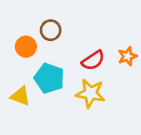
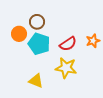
cyan pentagon: (49, 78) -> (39, 44), moved
yellow triangle: (20, 96) -> (36, 81), moved

